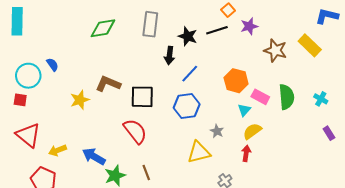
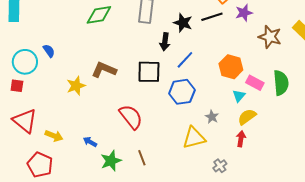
black square: (142, 97) -> (149, 72), moved
yellow arrow: (58, 150) -> (54, 136), turned -138
blue arrow: (94, 156) -> (90, 142), size x0.6

